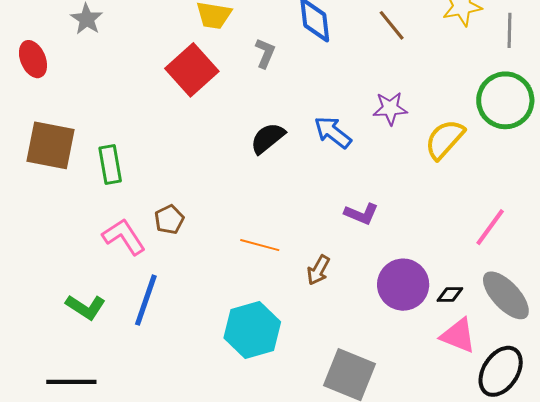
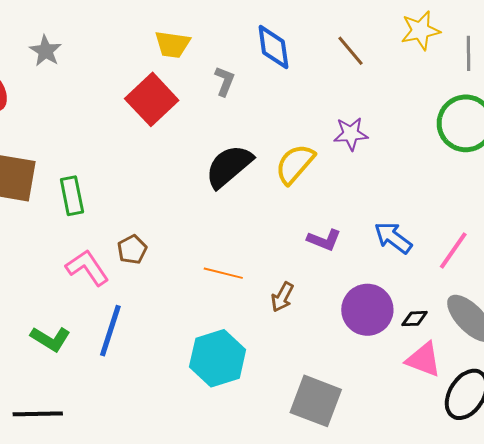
blue arrow: (333, 132) -> (393, 238), moved
black semicircle: (268, 138) -> (229, 166), size x1.4
yellow semicircle: (445, 139) -> (295, 164), moved

